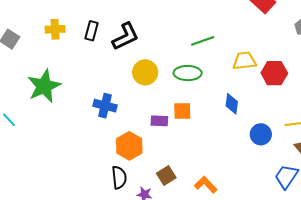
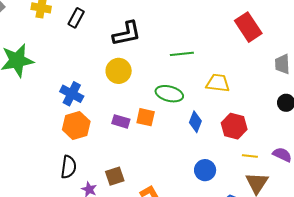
black L-shape: (125, 37) -> (127, 34), moved
green ellipse: (188, 73) -> (169, 94), moved
red hexagon: (274, 73) -> (234, 126), moved
blue circle: (261, 134) -> (205, 170), moved
orange hexagon: (129, 146) -> (76, 126), moved

